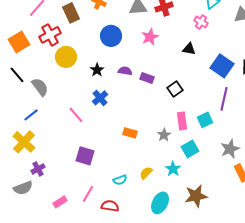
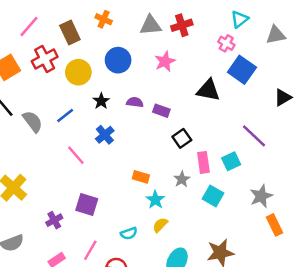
black triangle: (189, 49) -> (208, 90), moved, size x1.5
yellow circle: (66, 57) -> (78, 72), moved
blue square: (222, 66) -> (242, 70), moved
black square: (175, 89) -> (182, 138), moved
purple line: (224, 99) -> (254, 136), turned -60
blue line: (31, 115) -> (65, 116), moved
cyan square: (190, 149) -> (213, 196), turned -30
purple cross: (38, 169) -> (54, 220), moved
cyan star: (173, 169) -> (155, 200), moved

